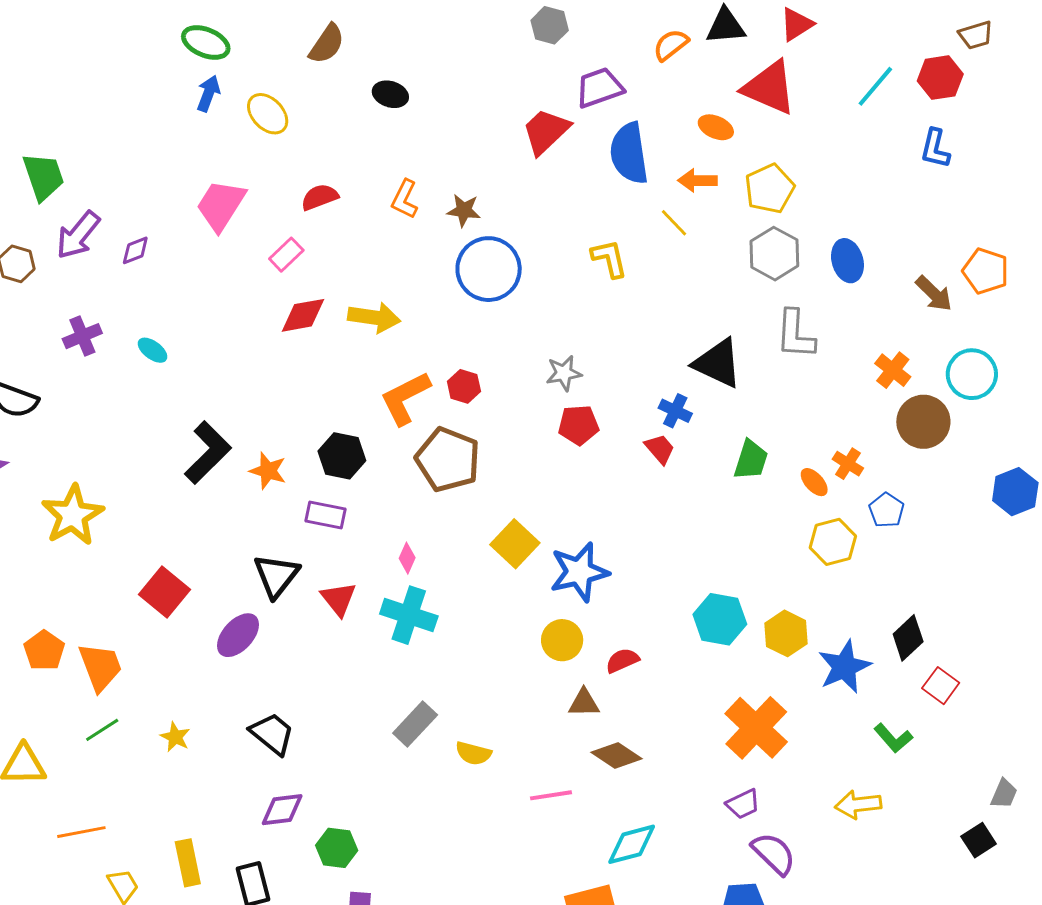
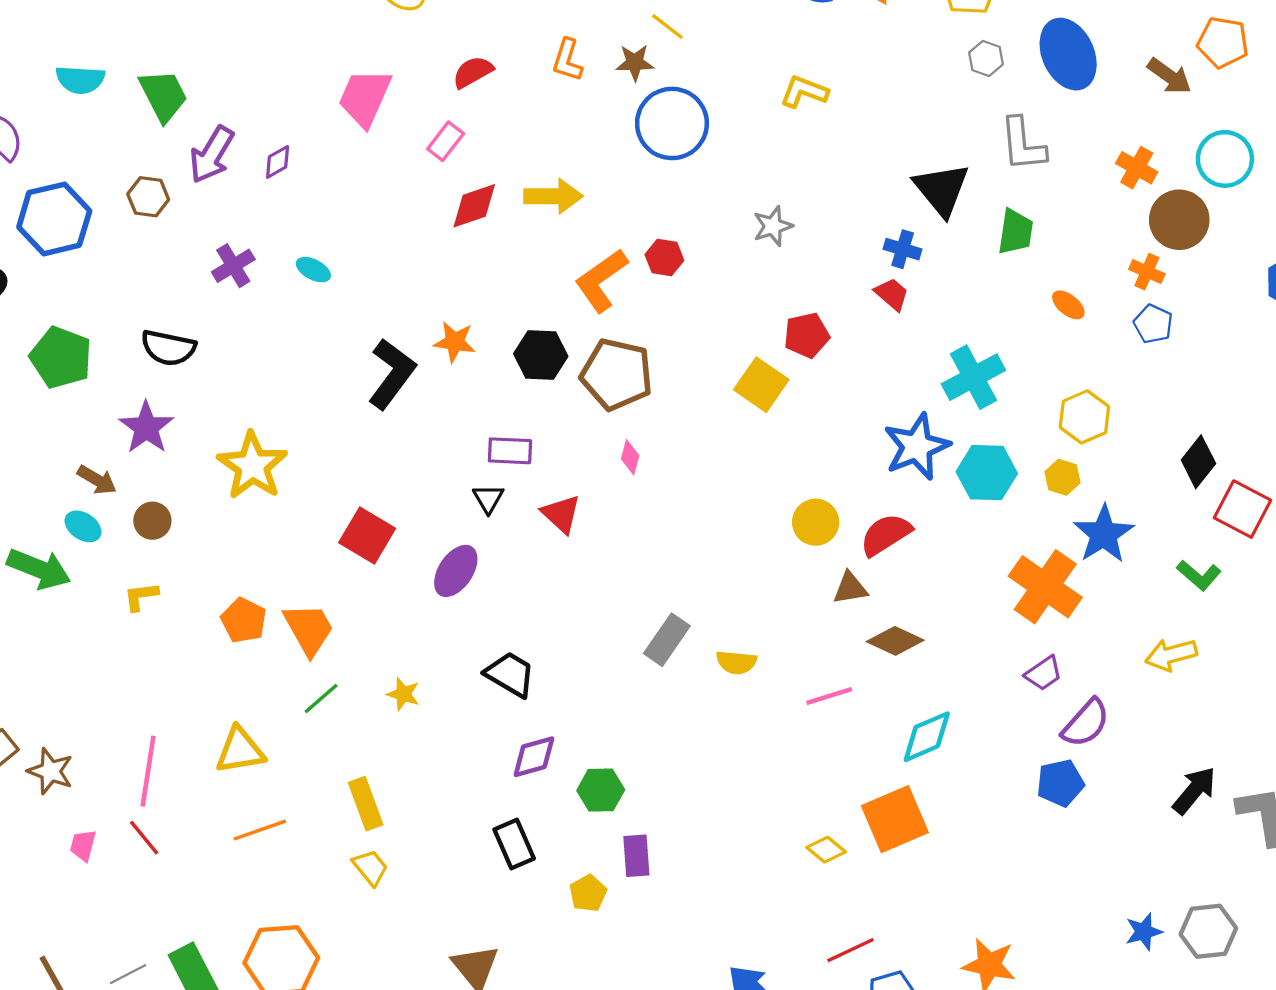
yellow line: (674, 223) -> (667, 27), moved
gray hexagon: (774, 254) -> (986, 58), size x0.6
yellow L-shape: (609, 259) -> (804, 92), turned -48
blue ellipse: (847, 261) -> (1068, 54), size x1.5
black triangle: (718, 363) -> (942, 189), turned 34
red pentagon: (578, 425) -> (807, 335), moved
brown pentagon: (448, 460) -> (617, 374), moved
green trapezoid: (751, 460) -> (1015, 232), moved
orange cross: (848, 464) -> (1147, 272), moved
orange star: (268, 471) -> (455, 342), moved
purple rectangle: (326, 515) -> (510, 451), moved
yellow hexagon: (833, 542) -> (1084, 417), moved
yellow square: (515, 544) -> (761, 385), moved
blue star: (579, 572) -> (917, 447), moved
black triangle: (276, 576) -> (488, 499), size x0.6
cyan cross: (409, 615) -> (973, 377), moved, turned -38
yellow hexagon: (786, 633) -> (1062, 477), size x0.7
red semicircle: (622, 660) -> (886, 535), size x1.4
blue star: (844, 667) -> (1104, 534), moved
red square: (941, 686) -> (1243, 509), size x1.4
orange line: (81, 832) -> (260, 830), moved
purple semicircle: (774, 854) -> (1086, 723), turned 96
yellow rectangle: (188, 863) -> (366, 804), moved

